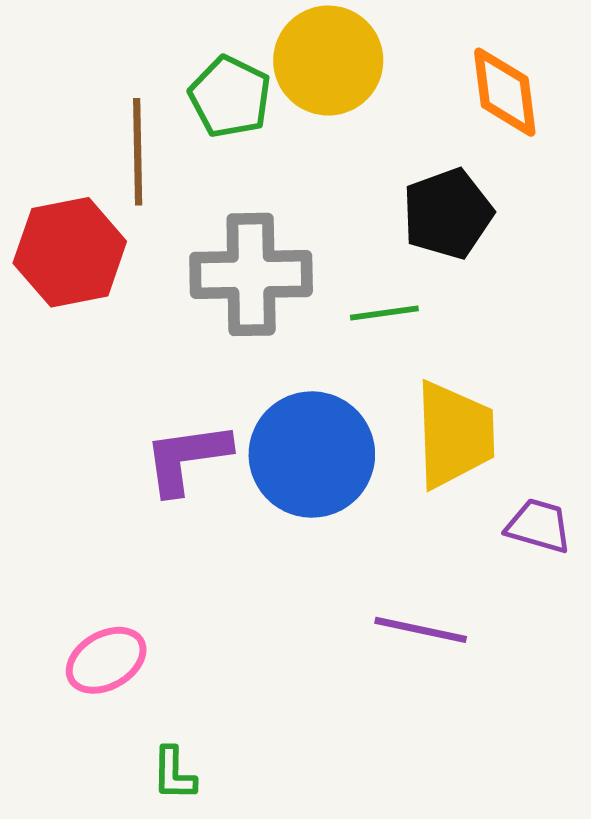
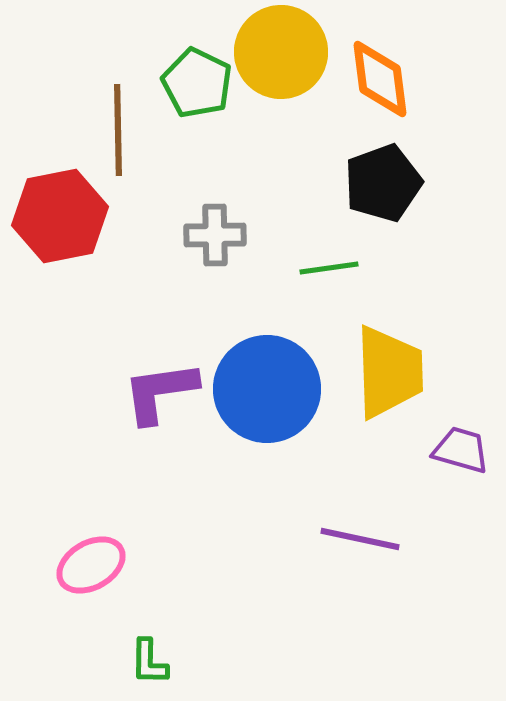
orange diamond: (505, 92) -> (380, 79), moved
gray cross: (251, 274) -> (215, 235), size x0.6

